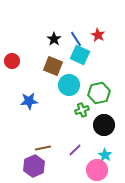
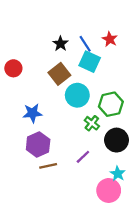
brown square: (53, 66) -> (59, 74), turned 30
green cross: (82, 110) -> (92, 123), turned -32
purple line: (75, 150) -> (83, 157), moved
purple hexagon: (34, 166) -> (38, 145), moved

